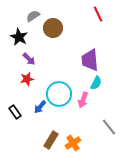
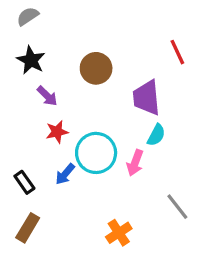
red line: (98, 14) -> (177, 52), moved
gray semicircle: (33, 16) -> (28, 16), moved
brown circle: (53, 28) -> (96, 68), moved
red star: (27, 79) -> (57, 132), moved
brown rectangle: (51, 140) -> (28, 228), moved

